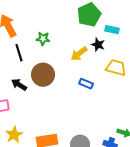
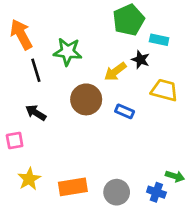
green star: (43, 39) -> (68, 52), size x1.5
brown circle: (43, 75) -> (86, 99), moved

